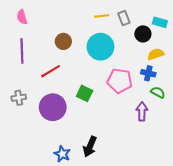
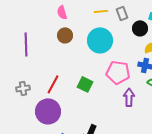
pink semicircle: (22, 17) -> (62, 12), moved
red line: (51, 71) -> (53, 84), moved, turned -30
purple circle: (53, 107) -> (48, 111), moved
purple arrow: (142, 111) -> (129, 97), moved

